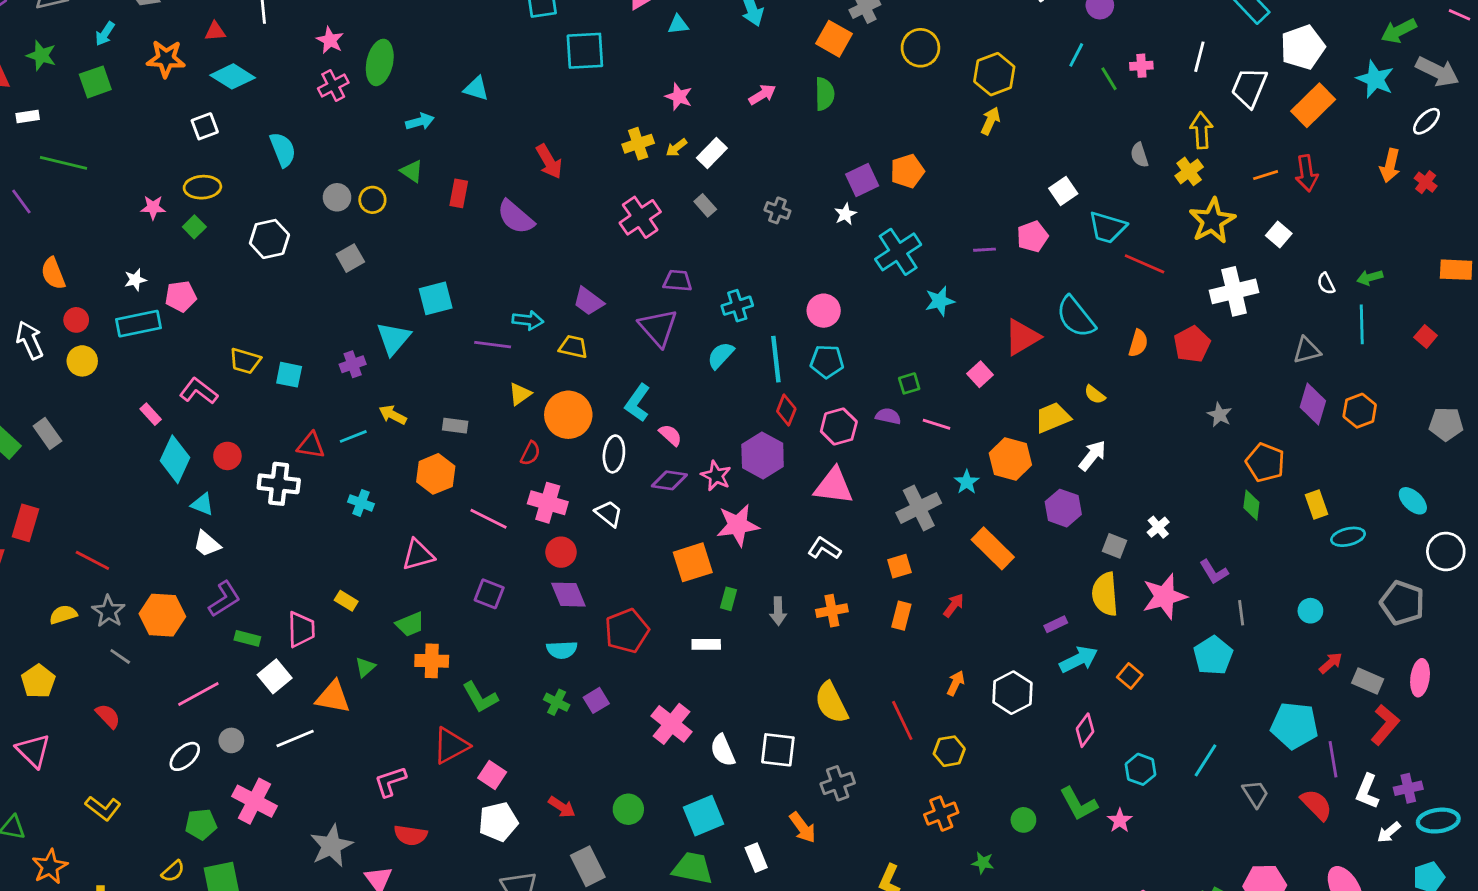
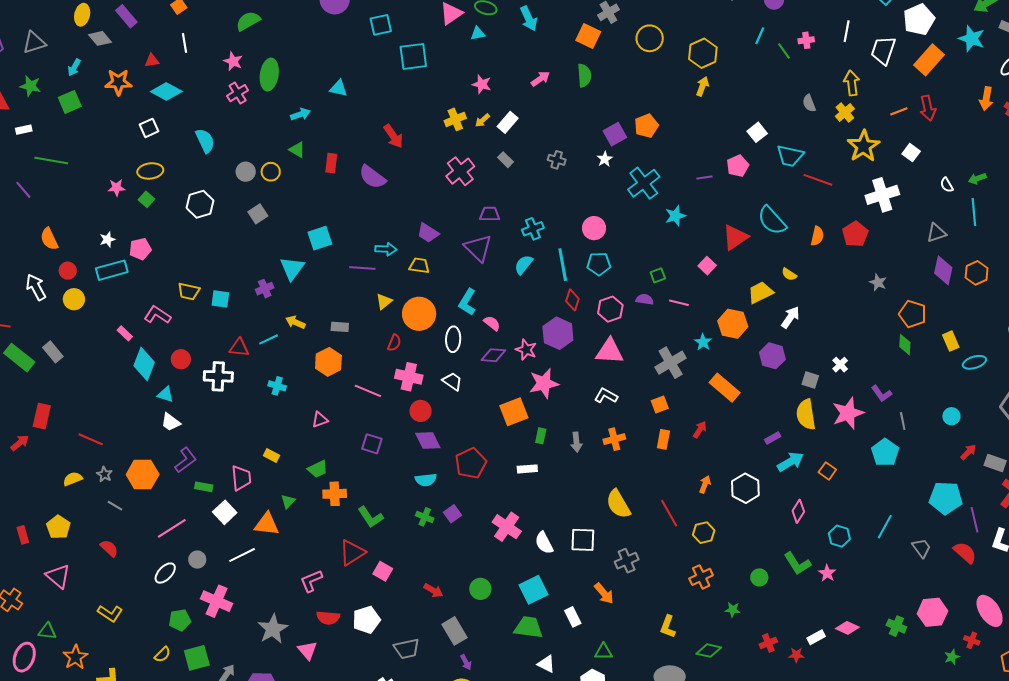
pink triangle: (418, 555) -> (320, 420), size x0.7
gray star: (108, 611) -> (104, 474), size x0.7
white pentagon: (498, 822) -> (366, 620), moved

